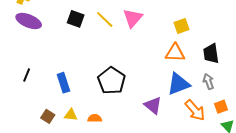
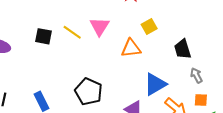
orange triangle: (175, 53) -> (131, 48), moved
gray arrow: (208, 81) -> (196, 75), moved
orange square: (221, 107) -> (201, 100), turned 32

